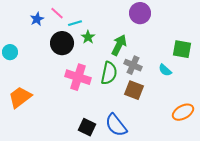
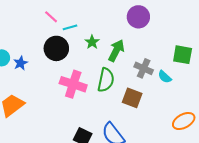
blue star: (37, 19) -> (21, 63), moved
green star: (88, 37) -> (92, 42), moved
gray cross: (133, 65) -> (144, 68), moved

